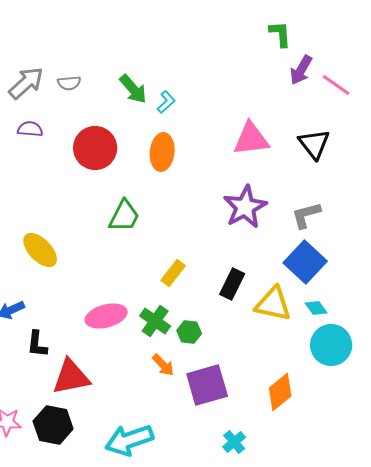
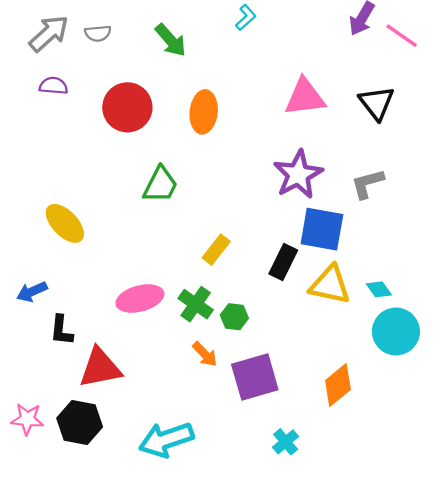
cyan L-shape: (166, 102) -> (246, 17), moved
blue square: (305, 262) -> (322, 229), moved, turned -33

